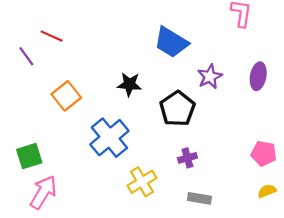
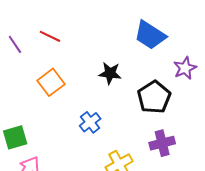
red line: (52, 36) -> (50, 36), moved
blue cross: (109, 138) -> (90, 122), size x0.6
purple cross: (187, 158) -> (162, 143), size x1.4

